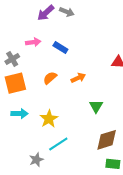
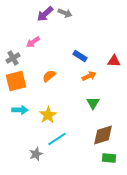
pink arrow: (33, 42) -> (33, 42), turned 152
blue rectangle: (60, 47) -> (80, 56), moved
orange arrow: (78, 78) -> (89, 76), moved

